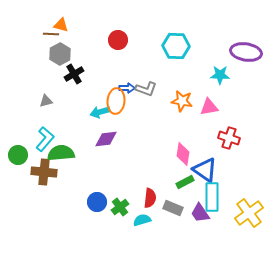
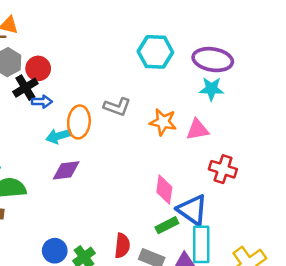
red circle: (118, 40) -> (38, 68), moved
purple ellipse: (246, 52) -> (213, 60), moved
blue arrow: (127, 88) -> (42, 102), moved

